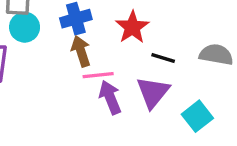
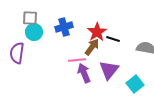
brown arrow: (81, 51) -> (92, 47), moved, turned 54
black line: (163, 58) -> (113, 39), moved

